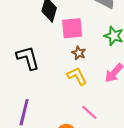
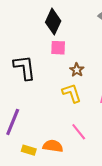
pink square: (72, 28) -> (58, 48), moved, size x0.7

